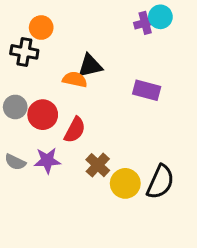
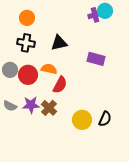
black cross: (24, 52) -> (26, 43), moved
orange semicircle: (75, 79) -> (49, 69), moved
red semicircle: (75, 130) -> (60, 85), moved
brown cross: (98, 165) -> (49, 108), moved
black semicircle: (160, 182) -> (105, 119), size x0.7

